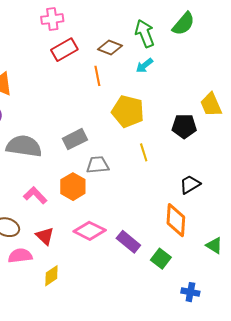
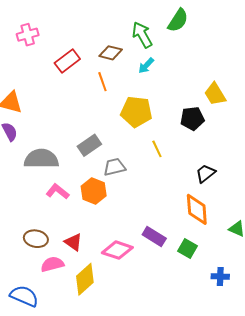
pink cross: (52, 19) -> (28, 35), moved
pink L-shape: (35, 195) -> (58, 191), moved
pink diamond: (90, 231) -> (117, 250), moved
yellow diamond: (51, 276) -> (85, 279), size x1.5

